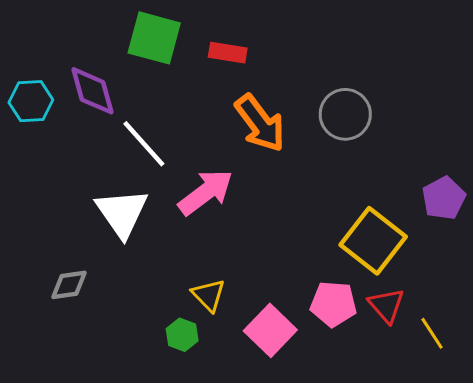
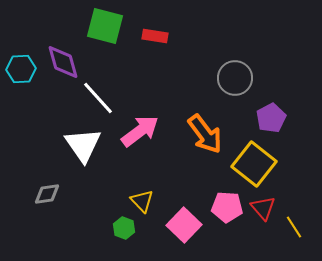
orange arrow: (260, 123) -> (205, 134), moved
purple pentagon: (444, 198) -> (271, 118), moved

